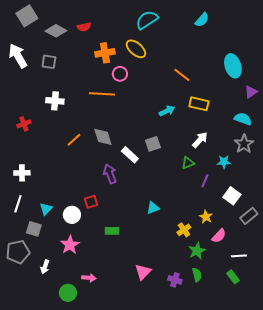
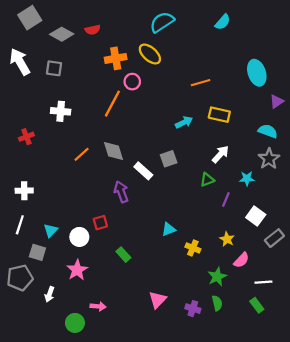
orange line: (182, 75) -> (201, 83), turned -54
orange line: (102, 94) -> (112, 104), turned -65
yellow cross: (184, 230) -> (193, 248), moved, turned -32
green rectangle: (112, 231) -> (123, 255), turned 48

